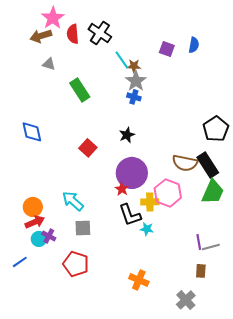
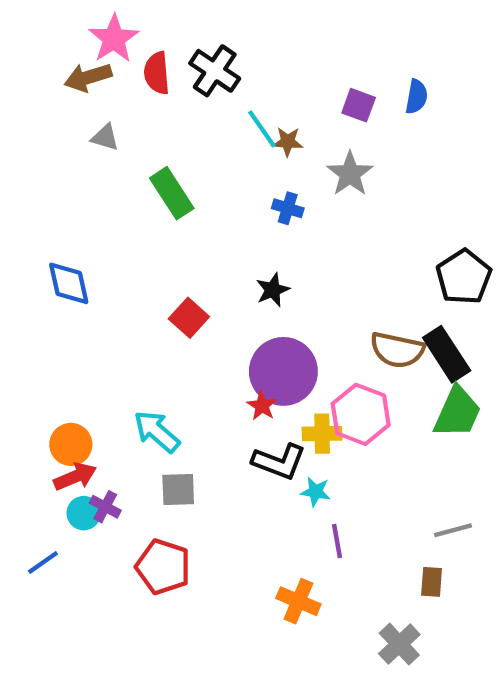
gray star: (136, 81) -> (350, 174), moved
black L-shape: (130, 215) -> (279, 462), turned -50
purple line: (199, 242) -> (337, 541), moved

